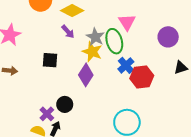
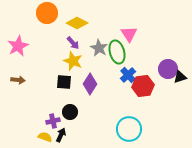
purple circle: (168, 37) -> (168, 69), moved
yellow star: (92, 52) -> (73, 61), moved
black square: (50, 60) -> (64, 82), moved
purple cross: (47, 114) -> (53, 121), turned 32

